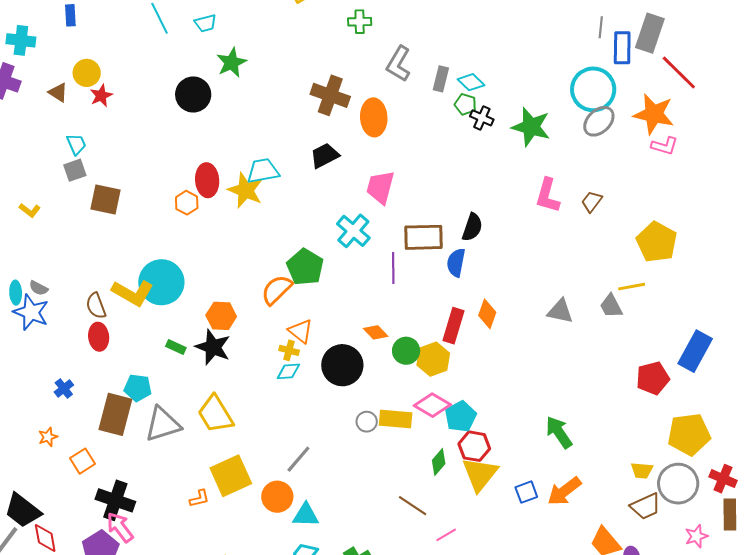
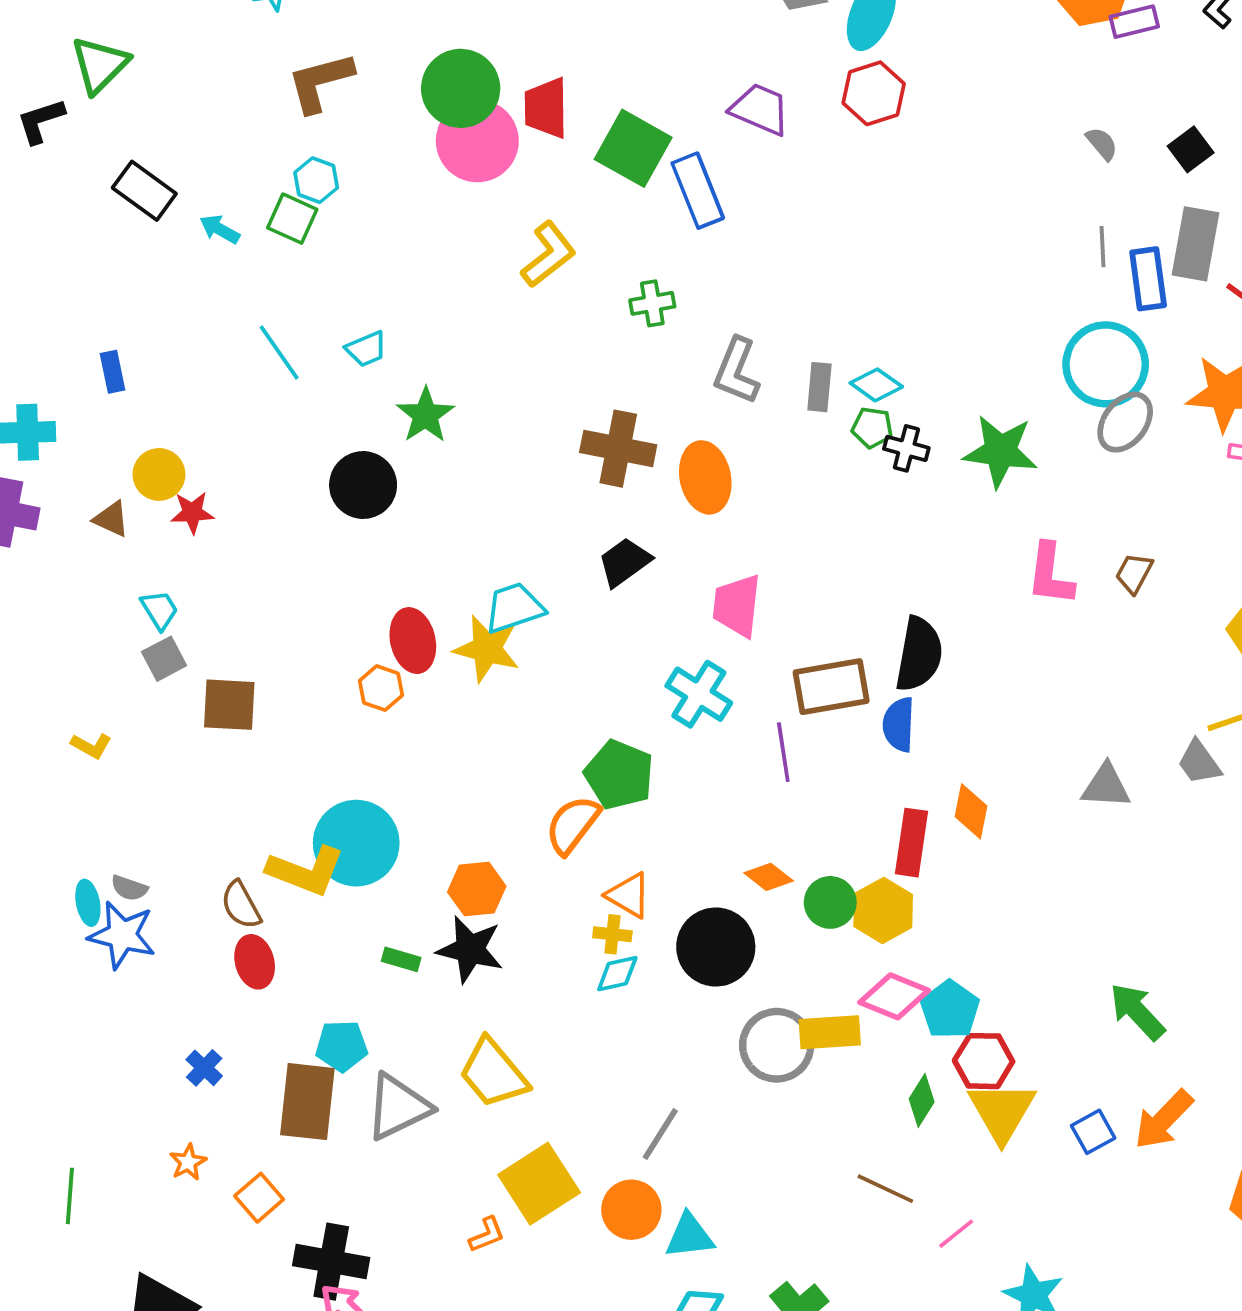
red star: (101, 96) -> (192, 513), turned 30
black semicircle: (472, 227) -> (919, 654), size x1.4
gray circle: (367, 422) -> (777, 1045), size x1.8

